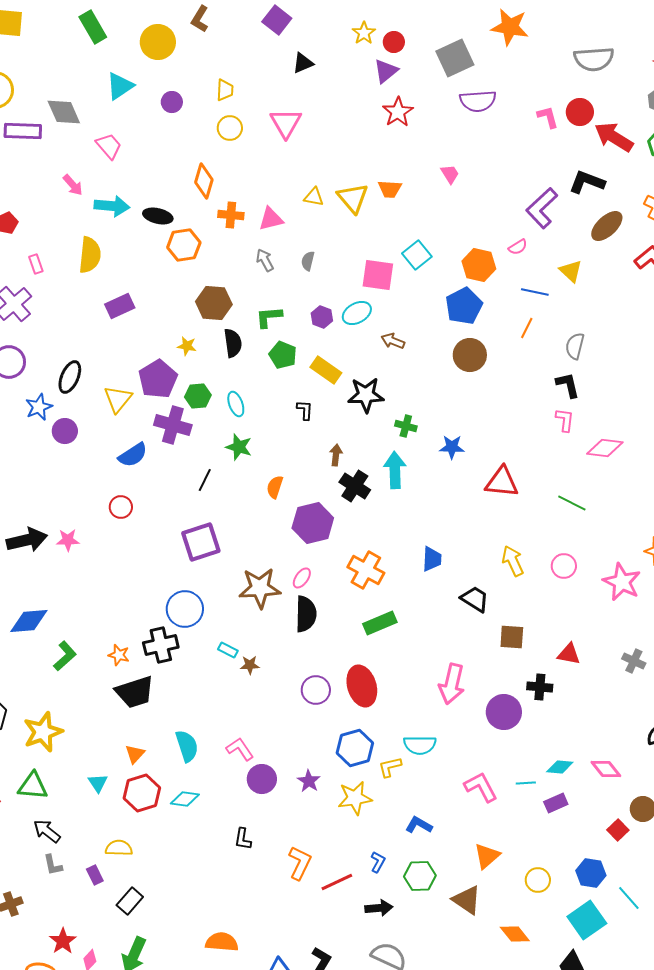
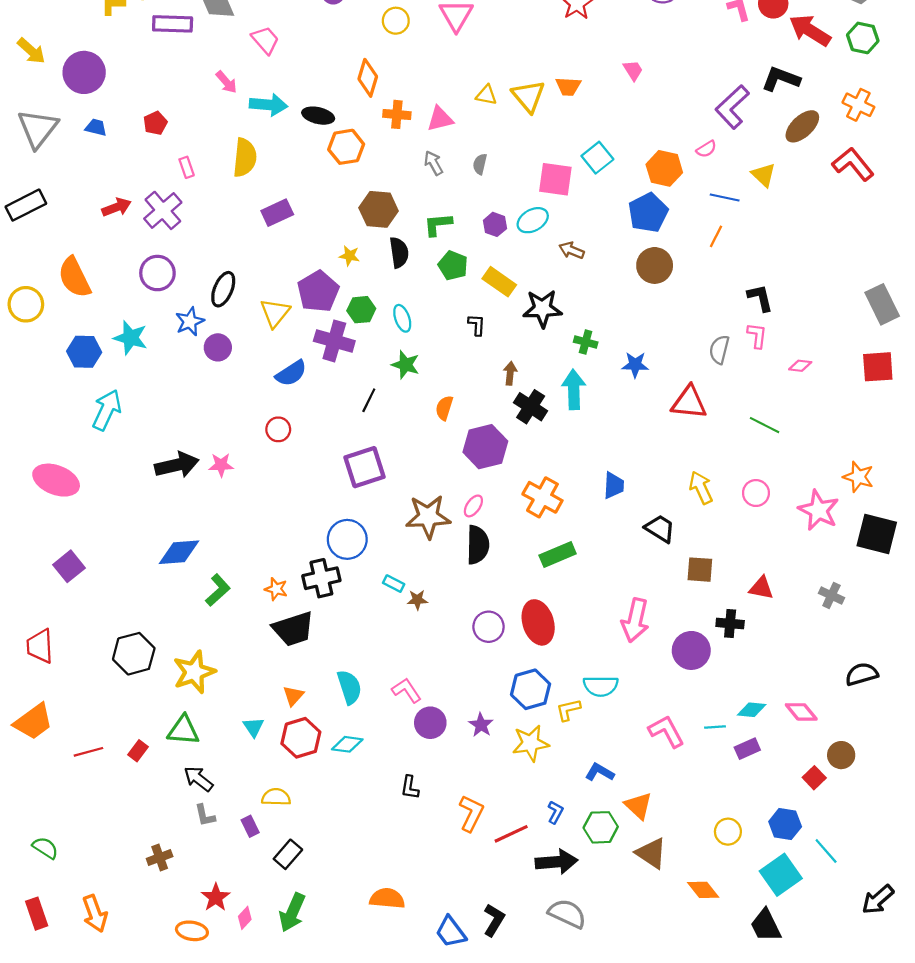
gray semicircle: (575, 346) -> (719, 350), moved
pink diamond: (605, 448) -> (800, 366), size x0.6
orange triangle: (487, 856) -> (638, 806), moved, turned -36
black arrow: (379, 908) -> (556, 862), size x1.4

